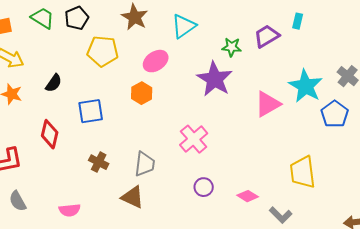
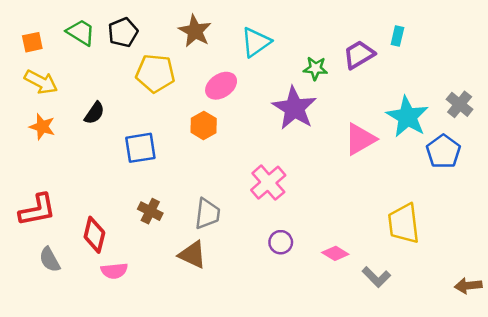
red diamond: (50, 134) -> (94, 235), moved

